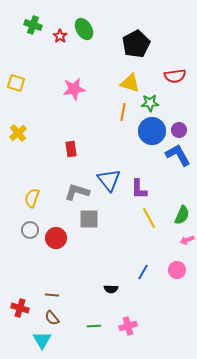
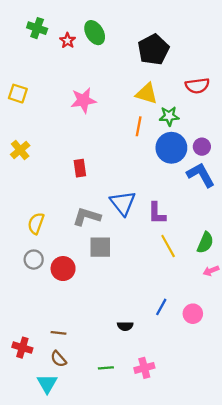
pink circle: (177, 270) -> (193, 314), moved

